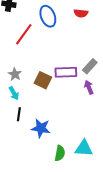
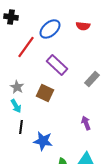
blue ellipse: (48, 16) -> (50, 29), turned 70
purple rectangle: (66, 72) -> (57, 65), moved, turned 45
purple arrow: (89, 87) -> (86, 123), moved

